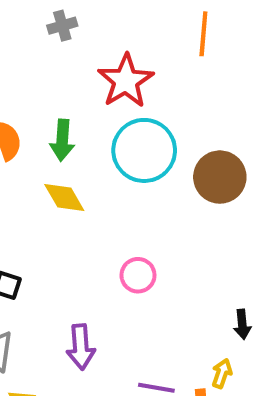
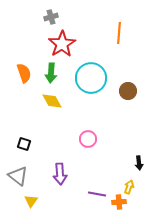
orange line: (203, 34) -> (119, 33), moved
red star: (126, 81) -> (62, 44), moved
brown circle: (220, 177) -> (128, 91), size x0.7

